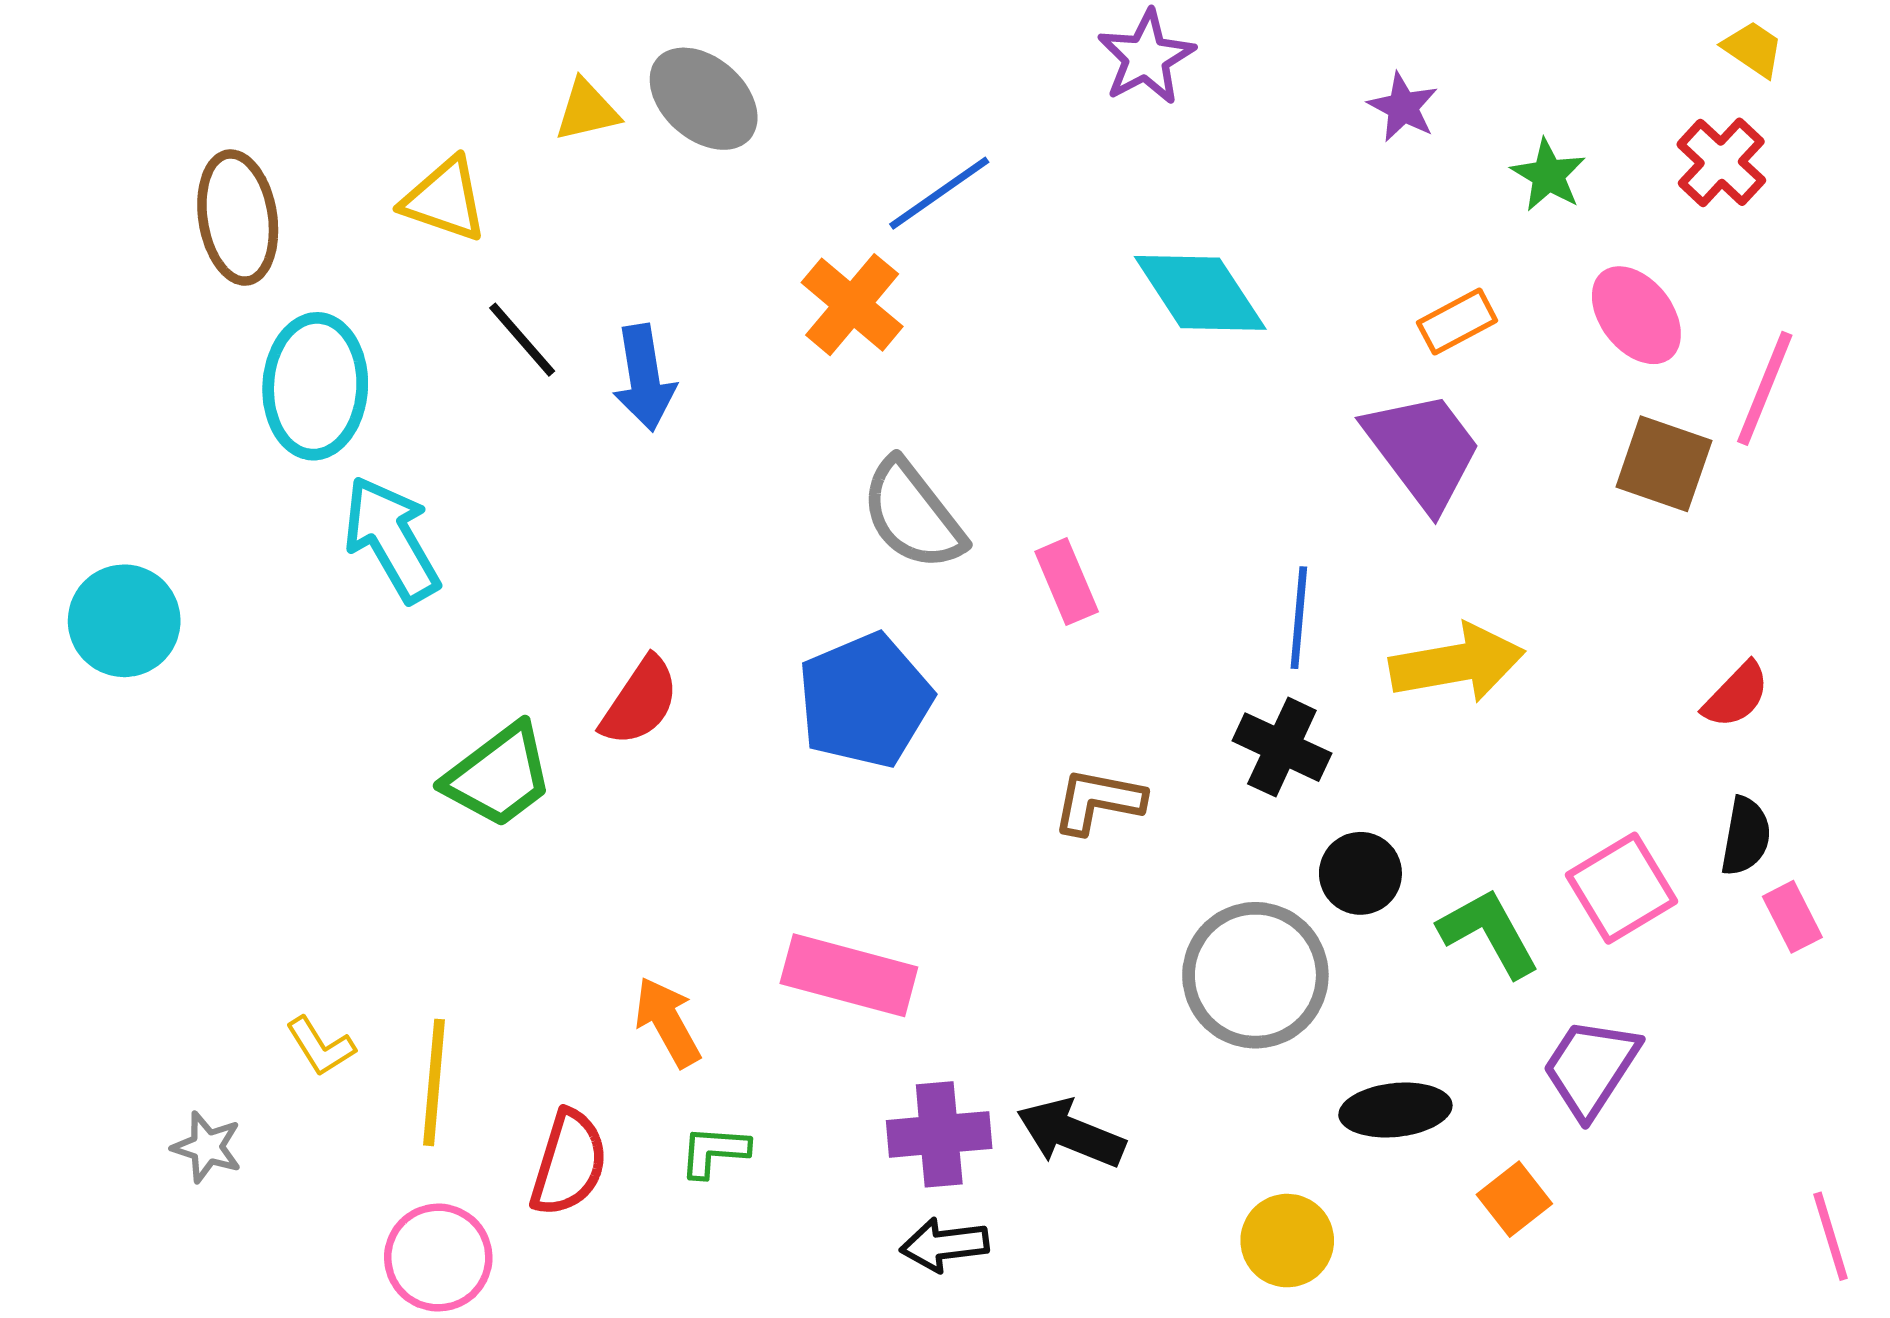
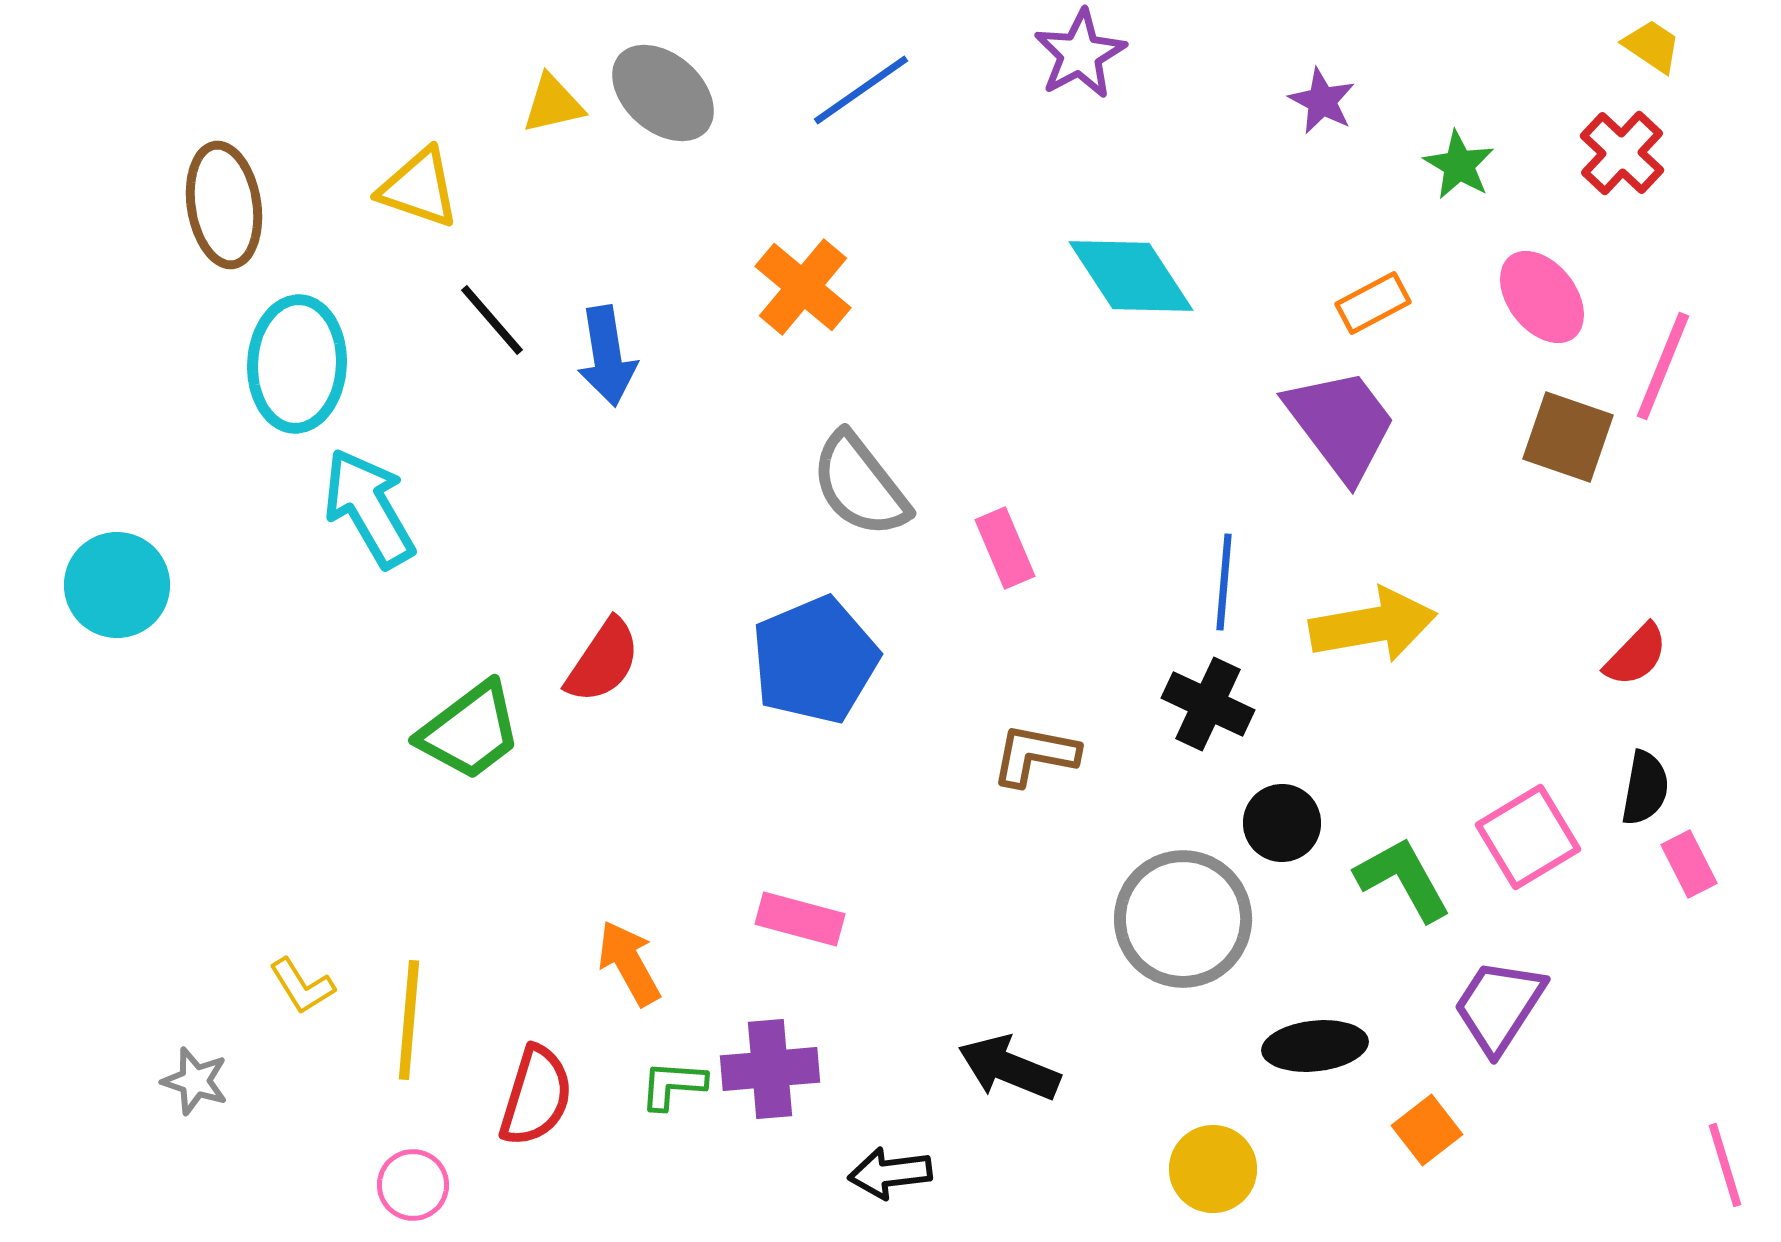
blue line: (939, 193) -> (861, 90), moved
pink rectangle: (849, 975) -> (800, 919), size x0.7
purple cross: (939, 1134) -> (770, 1069), moved
pink circle: (438, 1258) -> (413, 1185), size x0.7

